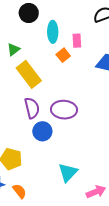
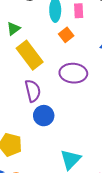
pink rectangle: (77, 41) -> (79, 11), moved
purple ellipse: (64, 110) -> (73, 73), moved

